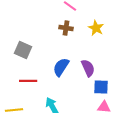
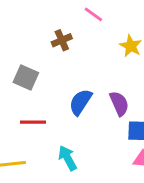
brown cross: (66, 28) -> (62, 40), moved, turned -32

